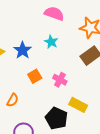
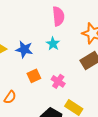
pink semicircle: (54, 14) -> (58, 16), turned 60
blue star: (23, 50) -> (24, 49), turned -30

